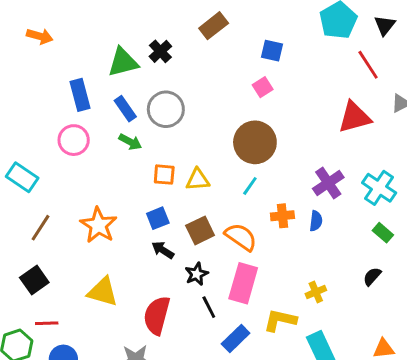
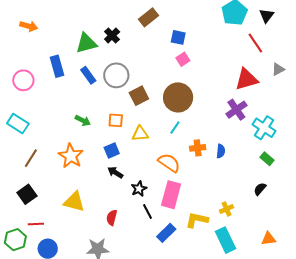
blue square: (272, 51) -> (178, 37), moved
pink circle: (74, 140) -> (23, 80), moved
green arrow: (130, 142) -> (83, 120), moved
yellow triangle: (198, 180) -> (140, 134), moved
purple cross: (328, 183) -> (236, 110), moved
brown square: (200, 230) -> (139, 96), moved
yellow cross: (316, 292) -> (227, 209), moved
red semicircle: (157, 315) -> (112, 218), size x0.6

